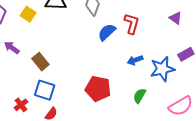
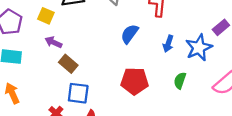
blue semicircle: (107, 32) -> (130, 34), moved
purple arrow: (12, 48) -> (53, 42), moved
blue arrow: (135, 60) -> (168, 44), turned -42

